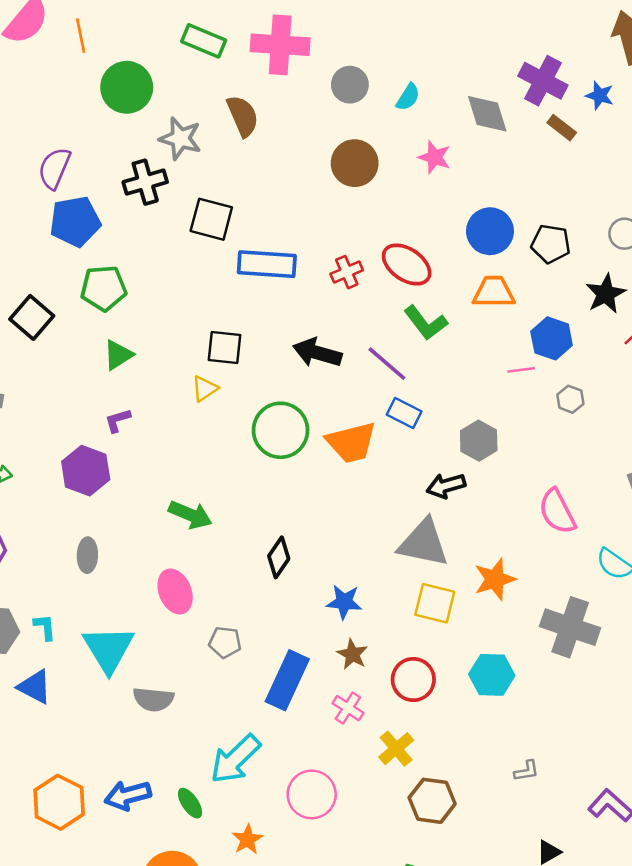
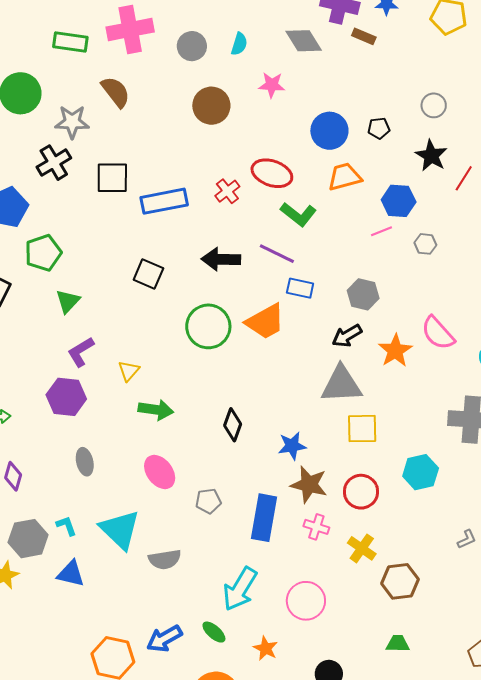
black pentagon: (551, 244) -> (379, 128), size x0.7
black square: (225, 347) -> (148, 274), turned 32
yellow triangle: (205, 389) -> (129, 371), moved
purple L-shape: (118, 420) -> (81, 352), size x1.4
orange star: (495, 579) -> (395, 351), moved
brown star: (352, 654) -> (309, 485), size x1.5

